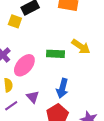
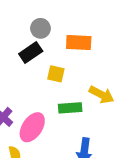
yellow square: (15, 21) -> (56, 74), moved

